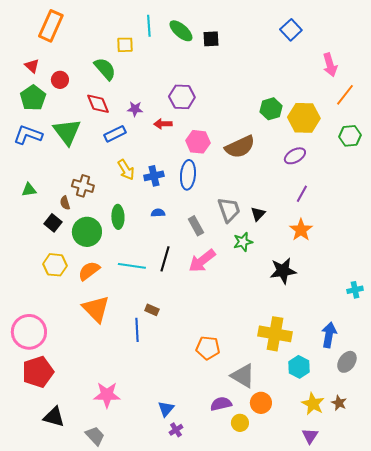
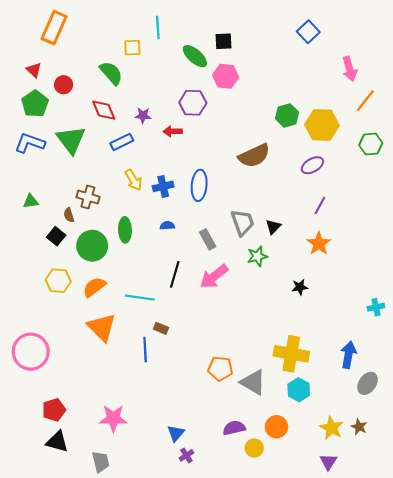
green ellipse: (181, 31) -> (195, 56), moved
pink hexagon: (198, 142) -> (226, 76), moved
cyan line: (132, 266) -> (140, 298), moved
black star: (283, 271) -> (300, 287), size x0.6
cyan hexagon: (299, 367) -> (299, 390), moved
red pentagon: (38, 372) -> (54, 410), moved, size x0.7
gray triangle: (243, 376) -> (253, 382), moved
gray trapezoid: (95, 436) -> (101, 462), turned 30

